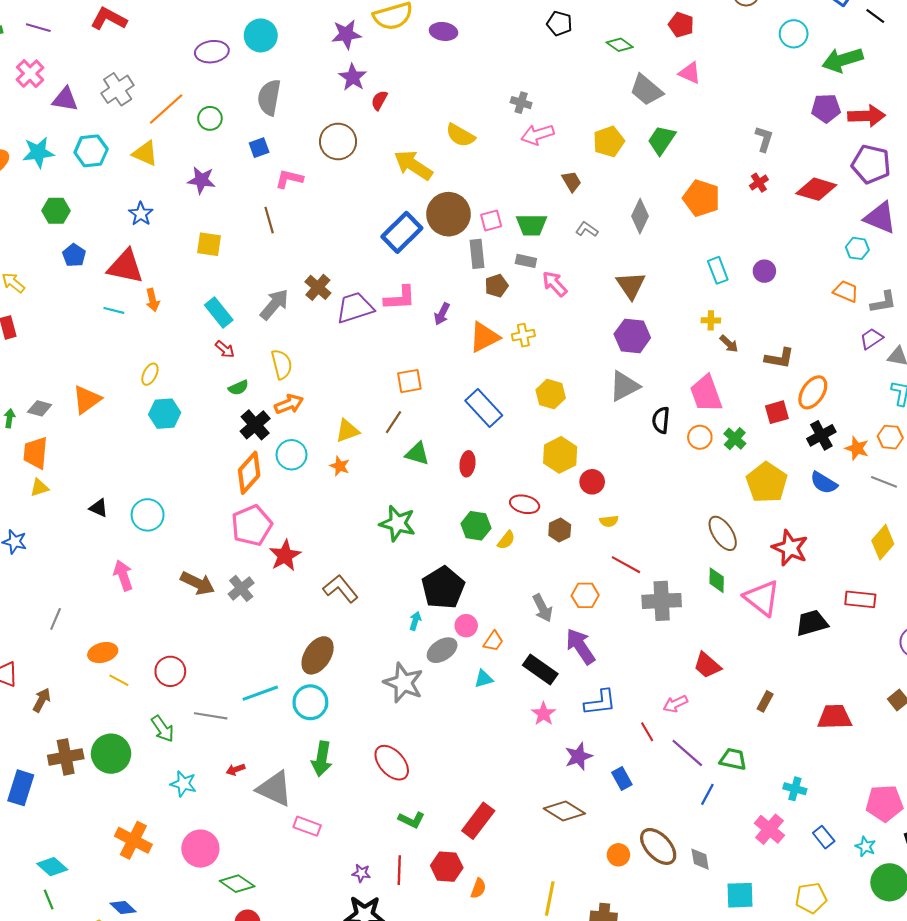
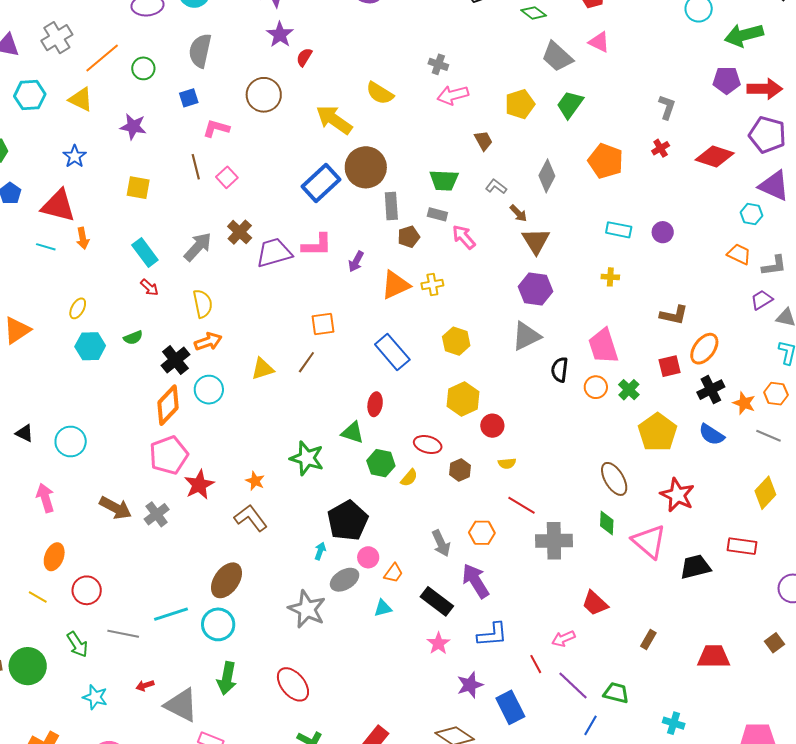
pink square: (491, 220) -> (227, 177), moved, turned -30
cyan rectangle: (718, 270) -> (619, 230), turned -60
brown arrow: (729, 344) -> (518, 213), moved
green semicircle: (238, 388) -> (133, 338), moved
green triangle: (417, 454) -> (352, 433), moved
orange star: (340, 466) -> (255, 481), moved
orange ellipse: (103, 653) -> (54, 557), moved, turned -56
blue rectangle: (622, 779) -> (510, 707), size x1.5

